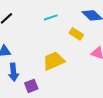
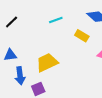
yellow trapezoid: (54, 61) -> (47, 62), moved

